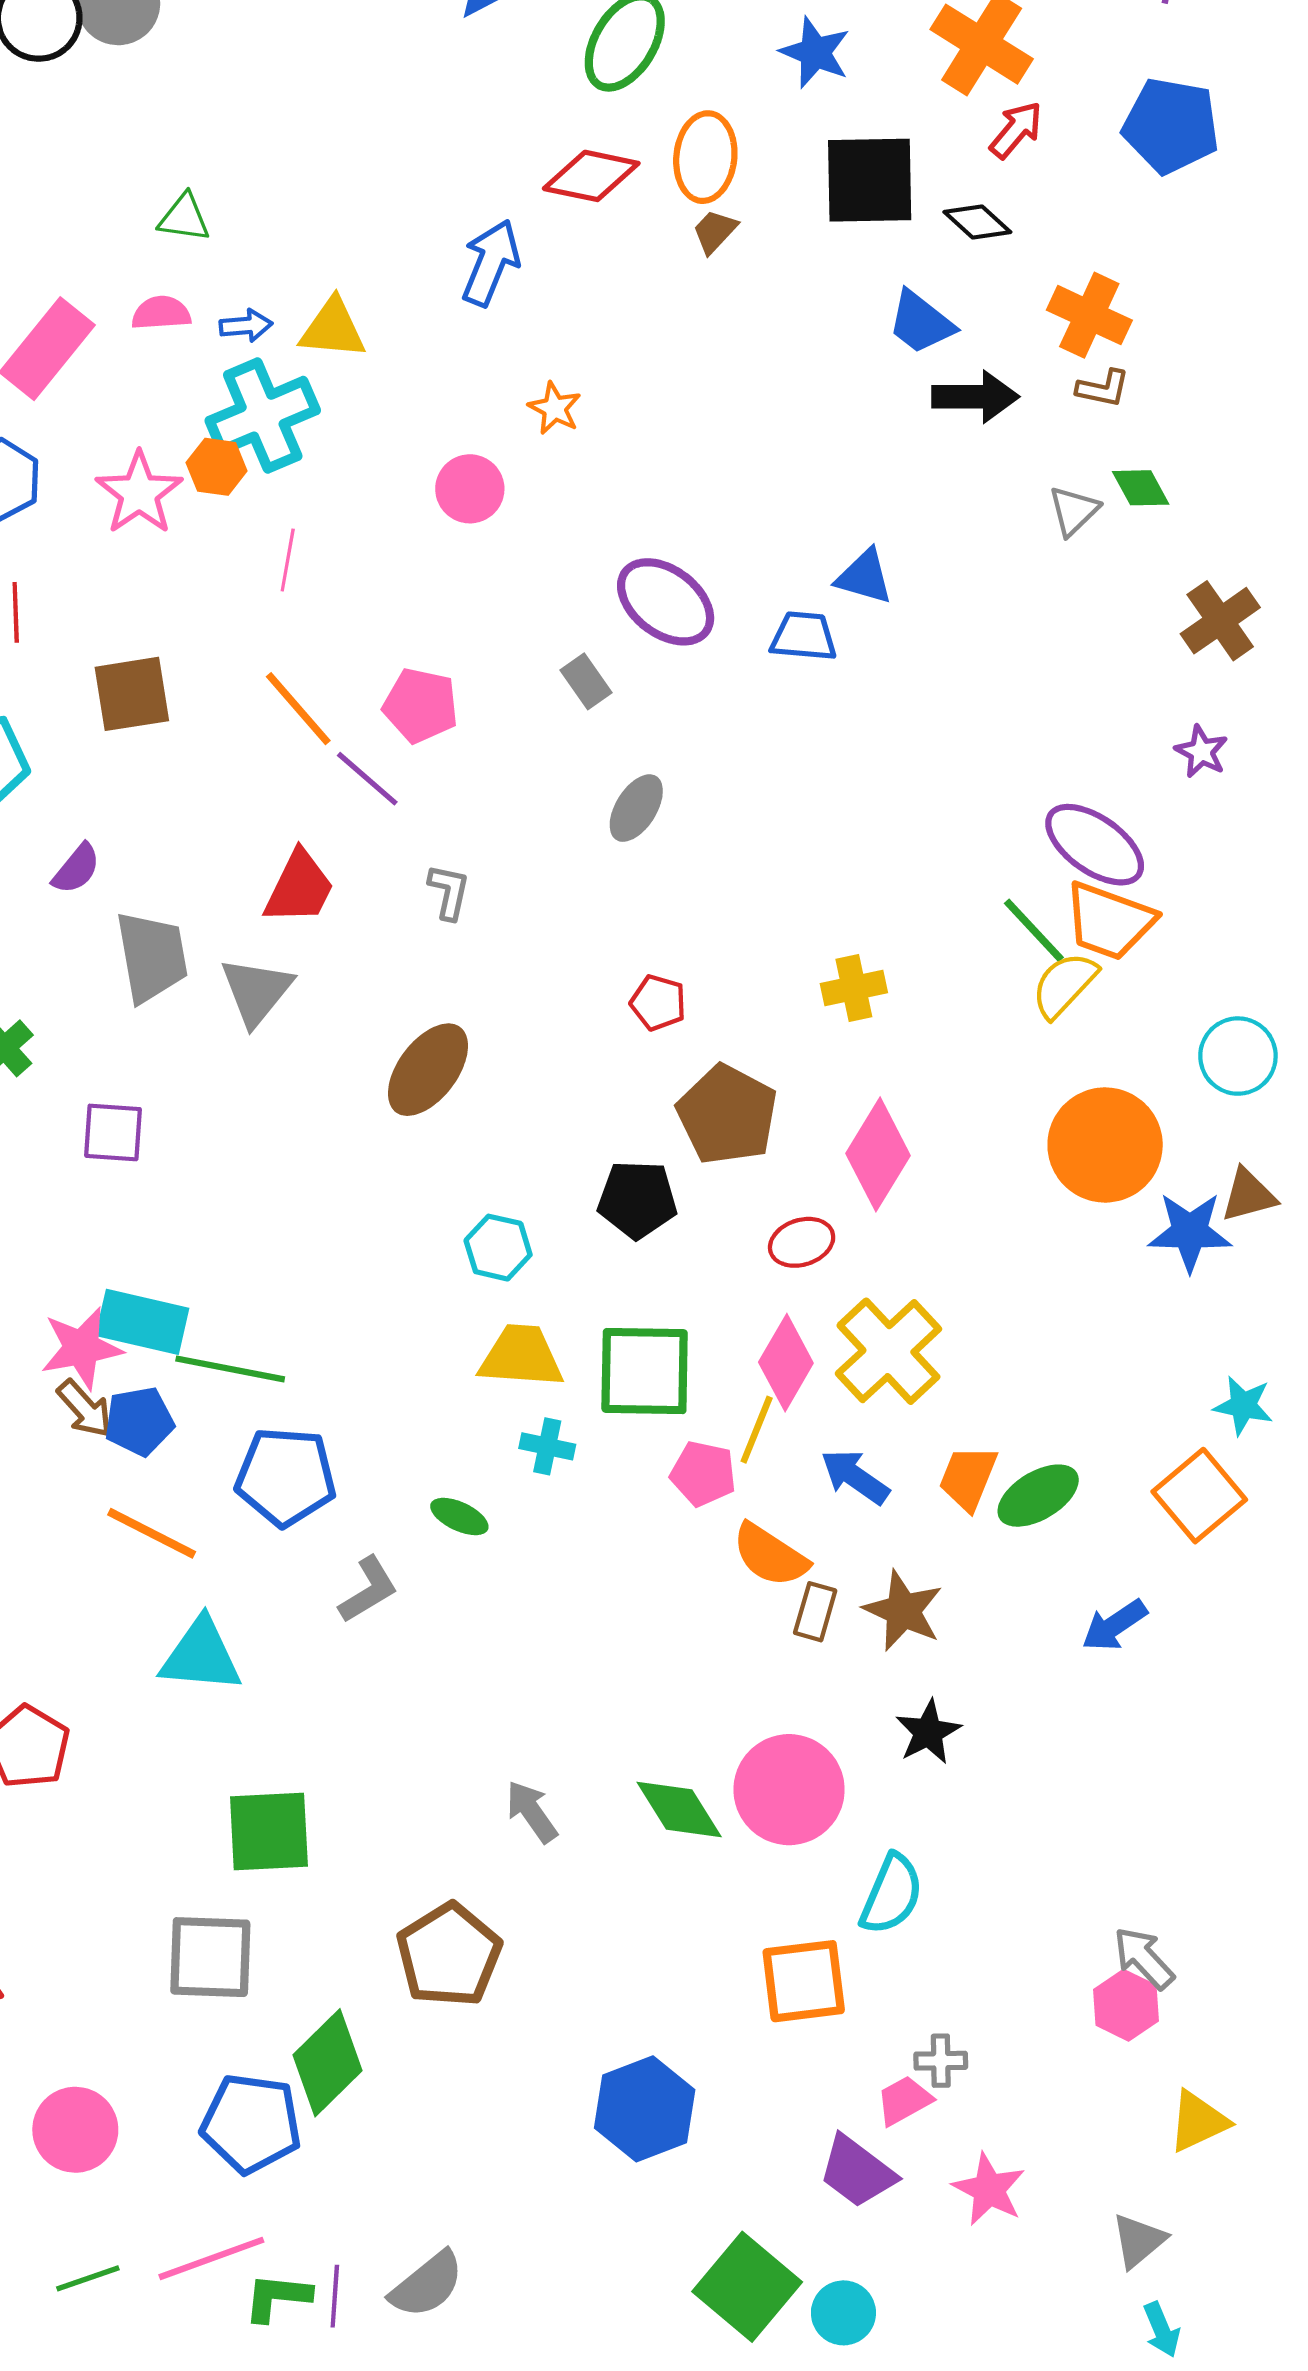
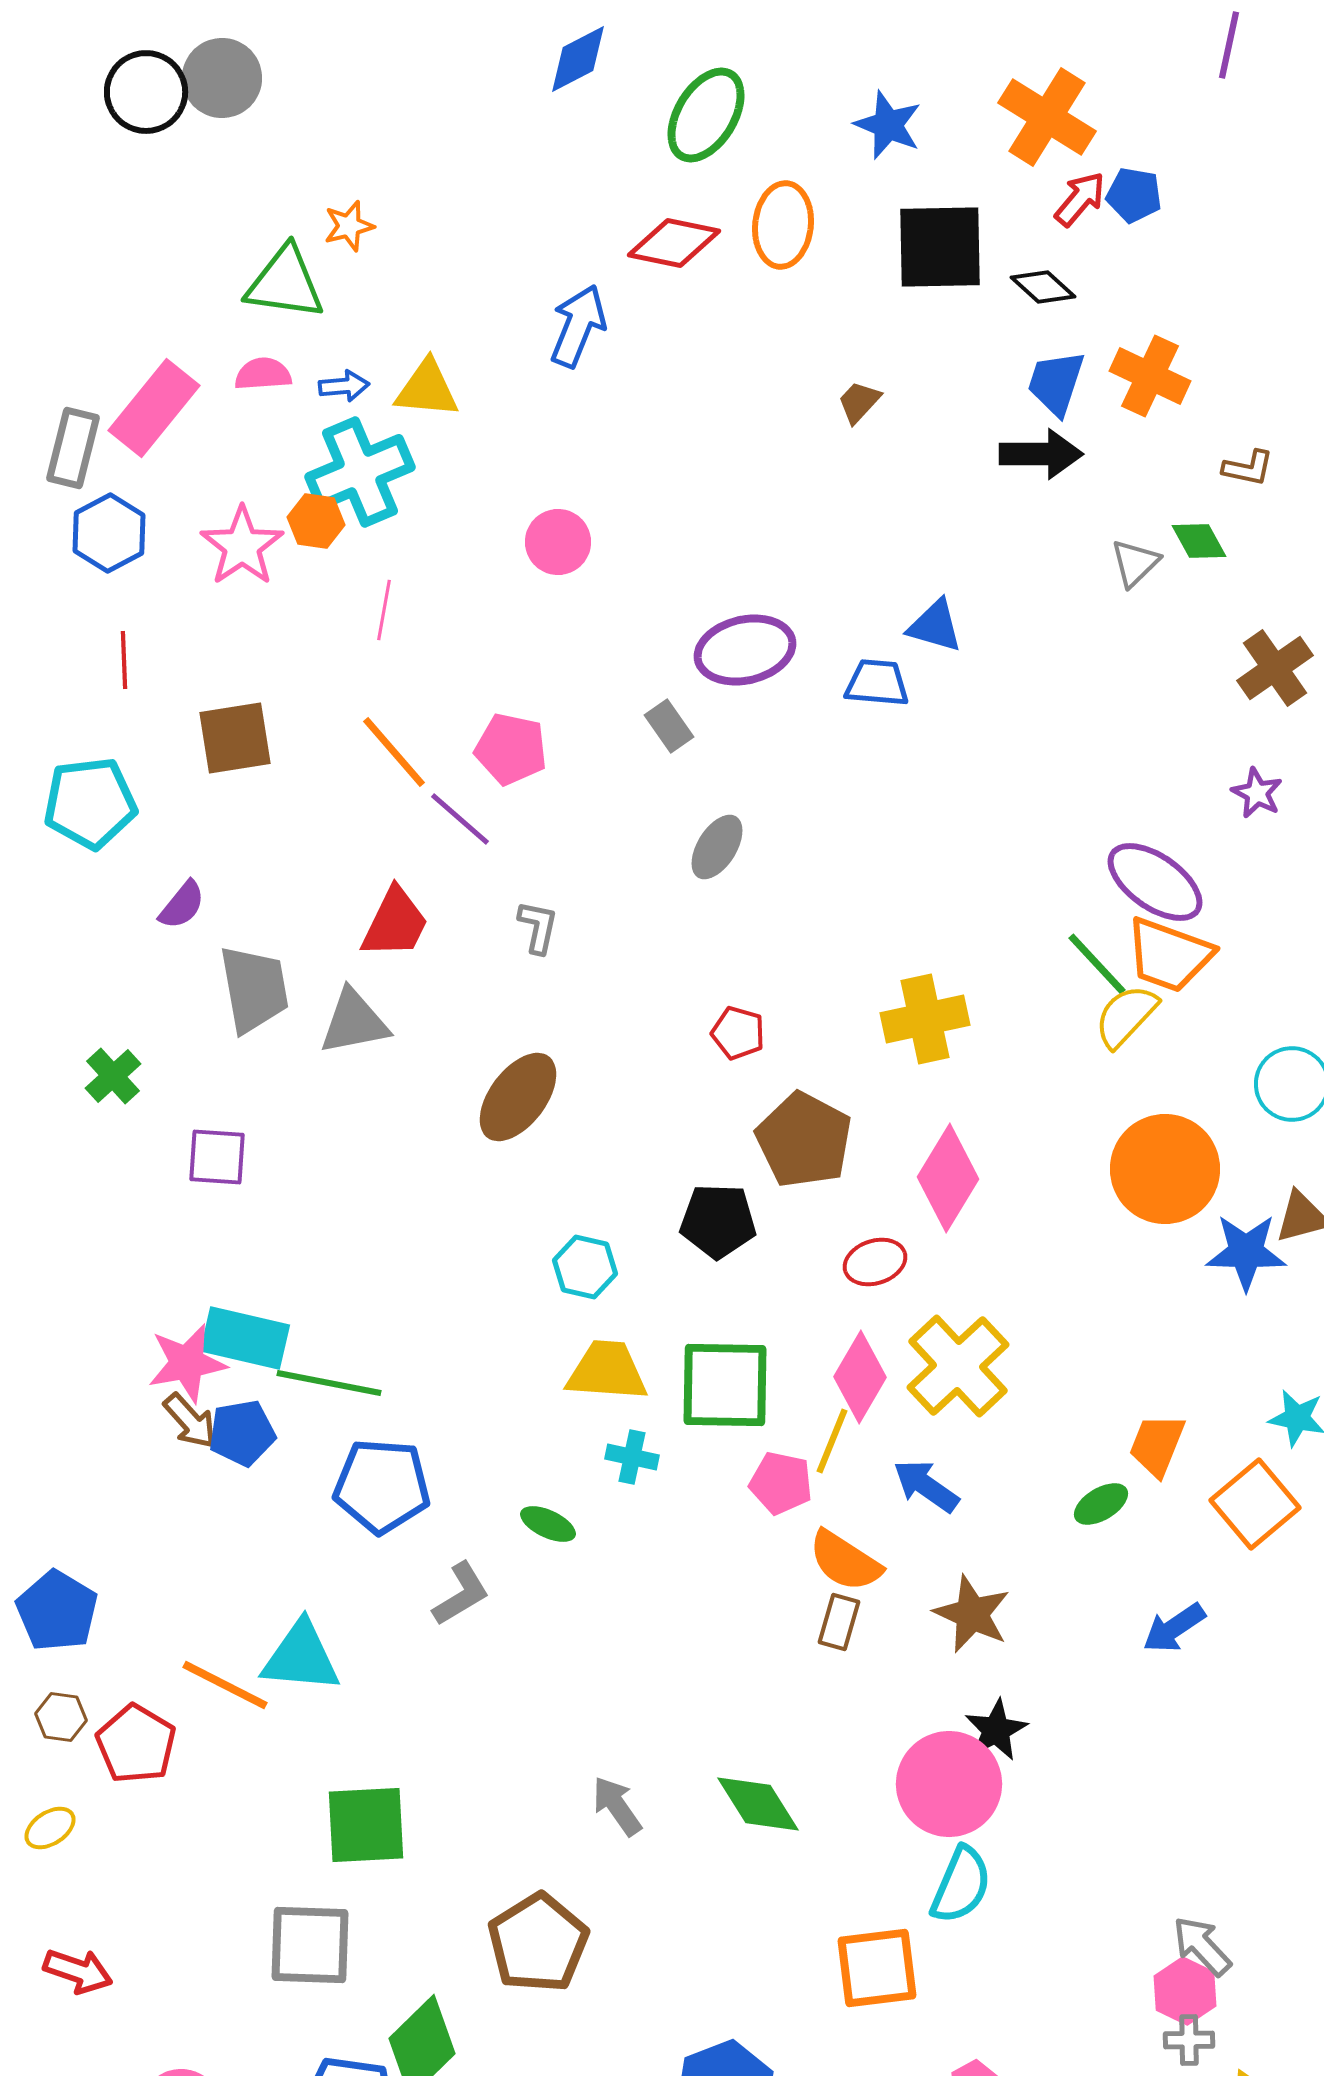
blue pentagon: (1171, 126) -> (1134, 195), moved, size x0.6
green triangle: (184, 218) -> (285, 283), size x1.6
brown trapezoid: (715, 231) -> (859, 402), moved
blue trapezoid: (921, 322) -> (1056, 383), moved, turned 70
brown L-shape: (1103, 388) -> (1248, 468), moved
orange star: (555, 408) -> (349, 226), moved, turned 30
purple ellipse: (666, 602) -> (745, 650), turned -50
yellow cross: (854, 988) -> (925, 1019), size x1.4
gray triangle: (256, 991) -> (354, 1022), turned 40
orange trapezoid: (968, 1478) -> (1157, 1445), moved
green ellipse: (1038, 1496) -> (1101, 1504), size x0.7
orange line: (152, 1533) -> (225, 1685), moved
brown rectangle: (815, 1612) -> (839, 1622), moved
pink circle: (789, 1790) -> (949, 1784), moved
gray cross: (941, 2061) -> (1189, 2040), moved

